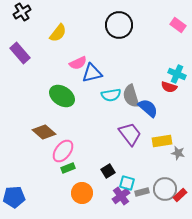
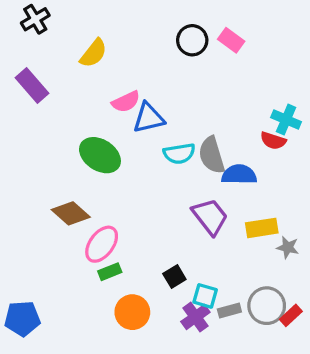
black circle: (119, 25) -> (192, 40), size x0.7
pink rectangle: (178, 25) -> (231, 40), moved
blue semicircle: (148, 108) -> (239, 175), turned -40

